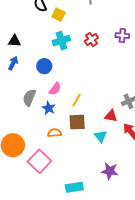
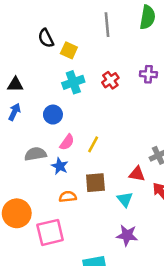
gray semicircle: (29, 98) -> (35, 154), turned 60
yellow line: (76, 100) -> (93, 144), moved
pink square: (39, 161) -> (50, 232), turned 35
purple star: (110, 171) -> (127, 235), moved

